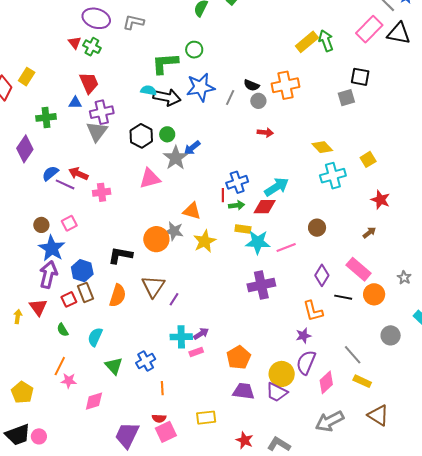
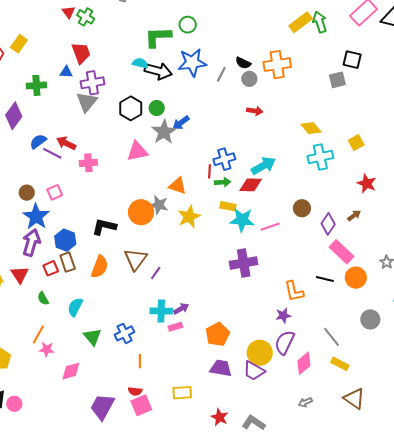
purple diamond: (322, 275) -> (328, 224), moved
gray arrow: (330, 421) -> (305, 402), size x0.5

